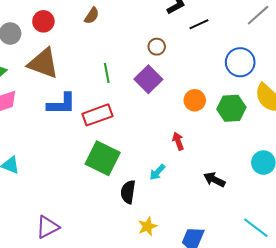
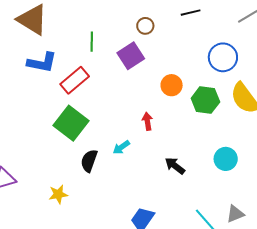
red rectangle: (97, 115) -> (75, 80), turned -32
yellow star: (147, 226) -> (58, 194), moved

